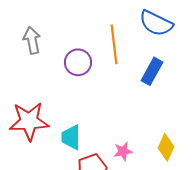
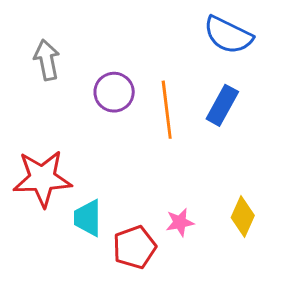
orange line: (114, 44) -> (167, 110), moved
cyan trapezoid: (71, 137) -> (88, 218), moved

